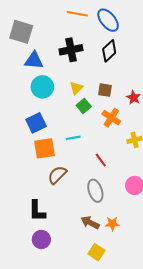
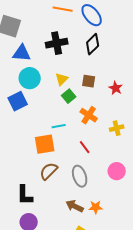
orange cross: (111, 118) -> (89, 115), moved
blue square: (36, 123) -> (18, 101), moved
orange square: (45, 148) -> (45, 144), moved
brown semicircle: (57, 175) -> (49, 171), moved

